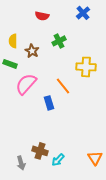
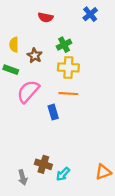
yellow cross: (86, 67) -> (68, 67), moved
orange line: (63, 86) -> (68, 94), turned -48
orange triangle: (95, 158) -> (103, 172), turned 42

